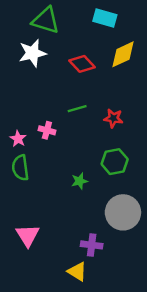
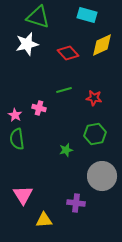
yellow triangle: (77, 272) -> (44, 220), moved, turned -36

